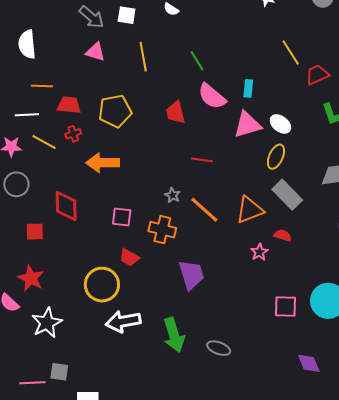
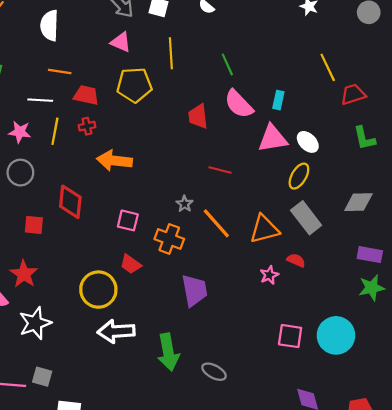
yellow pentagon: (115, 111) -> (134, 85), moved
yellow line: (44, 142) -> (55, 131), turned 65

